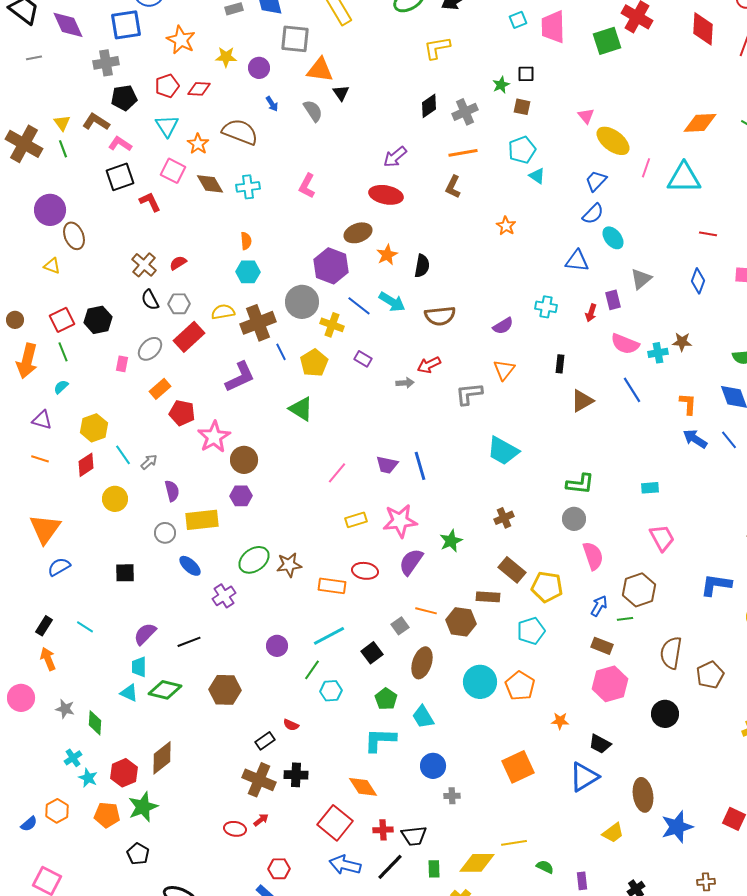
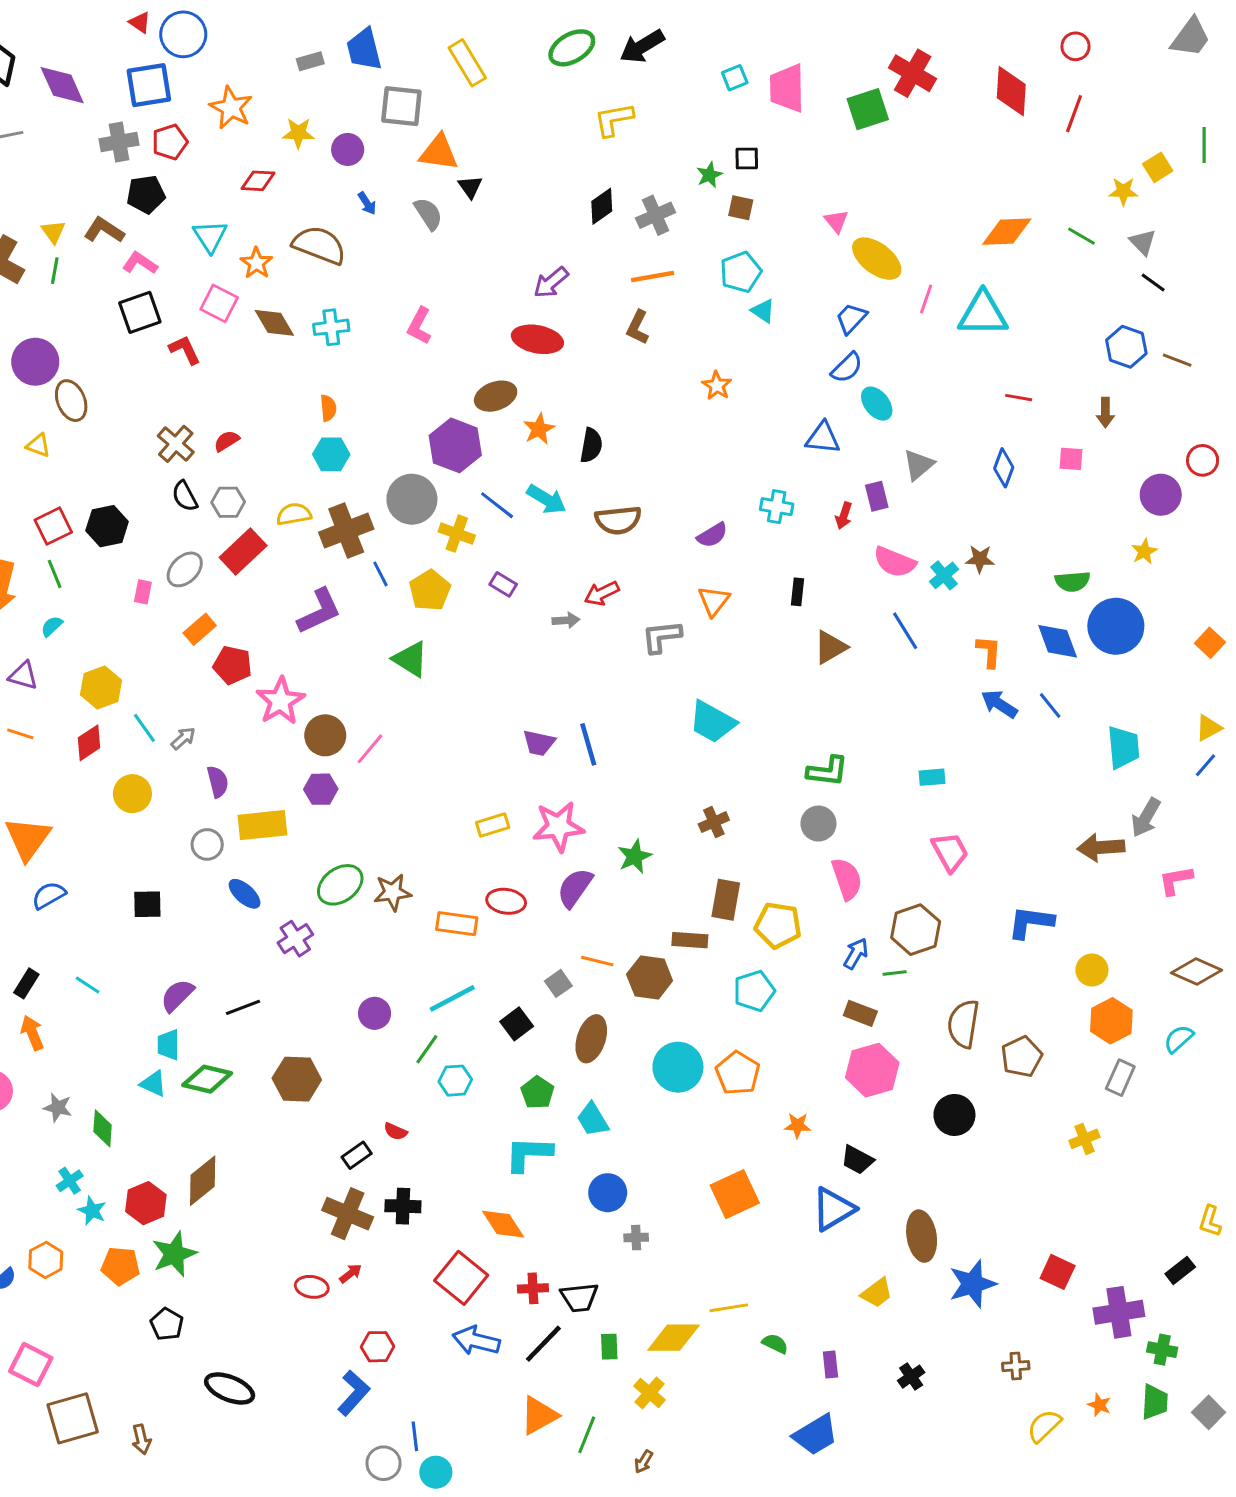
red pentagon: (167, 86) -> (170, 142), moved
green line: (63, 149) -> (55, 271), turned 30
cyan cross: (658, 353) -> (944, 575), turned -30
pink line: (337, 473) -> (370, 749), moved
brown rectangle: (512, 570) -> (726, 900), turned 60

